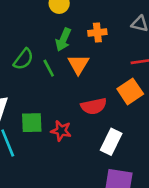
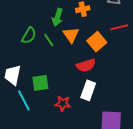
orange square: (130, 91) -> (97, 42), moved
red star: (61, 131) -> (63, 104), moved
white rectangle: (111, 142) -> (88, 90), moved

